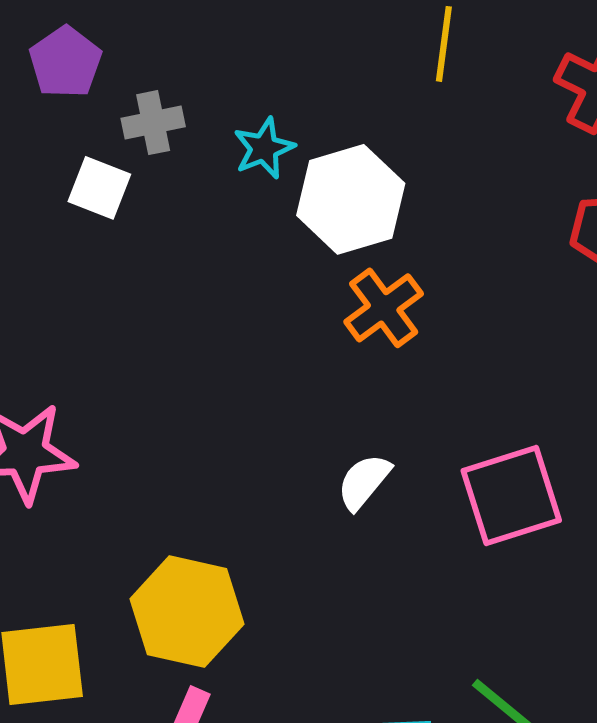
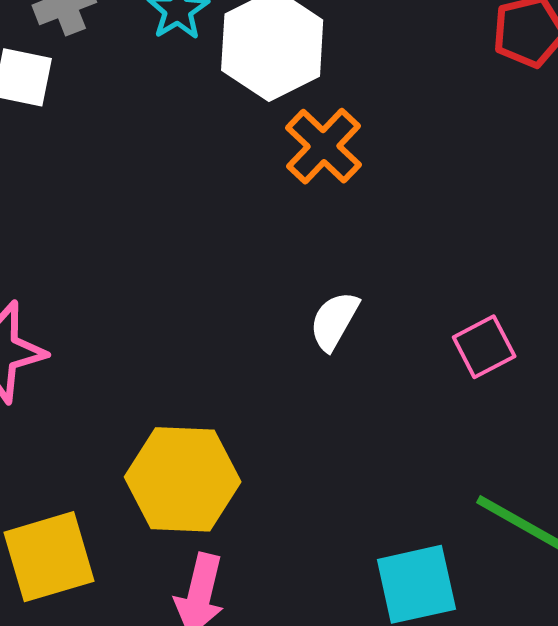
pink square: (511, 495) -> (484, 347), moved, size x0.6

